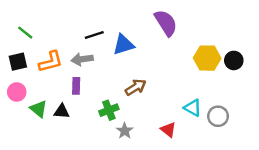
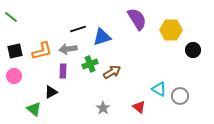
green line: (25, 33) -> (11, 17), moved
yellow hexagon: (207, 58) -> (171, 30), moved
green triangle: (39, 109) -> (34, 109), moved
green cross: (109, 110) -> (90, 64), moved
black triangle: (62, 111) -> (51, 92), turned -32

